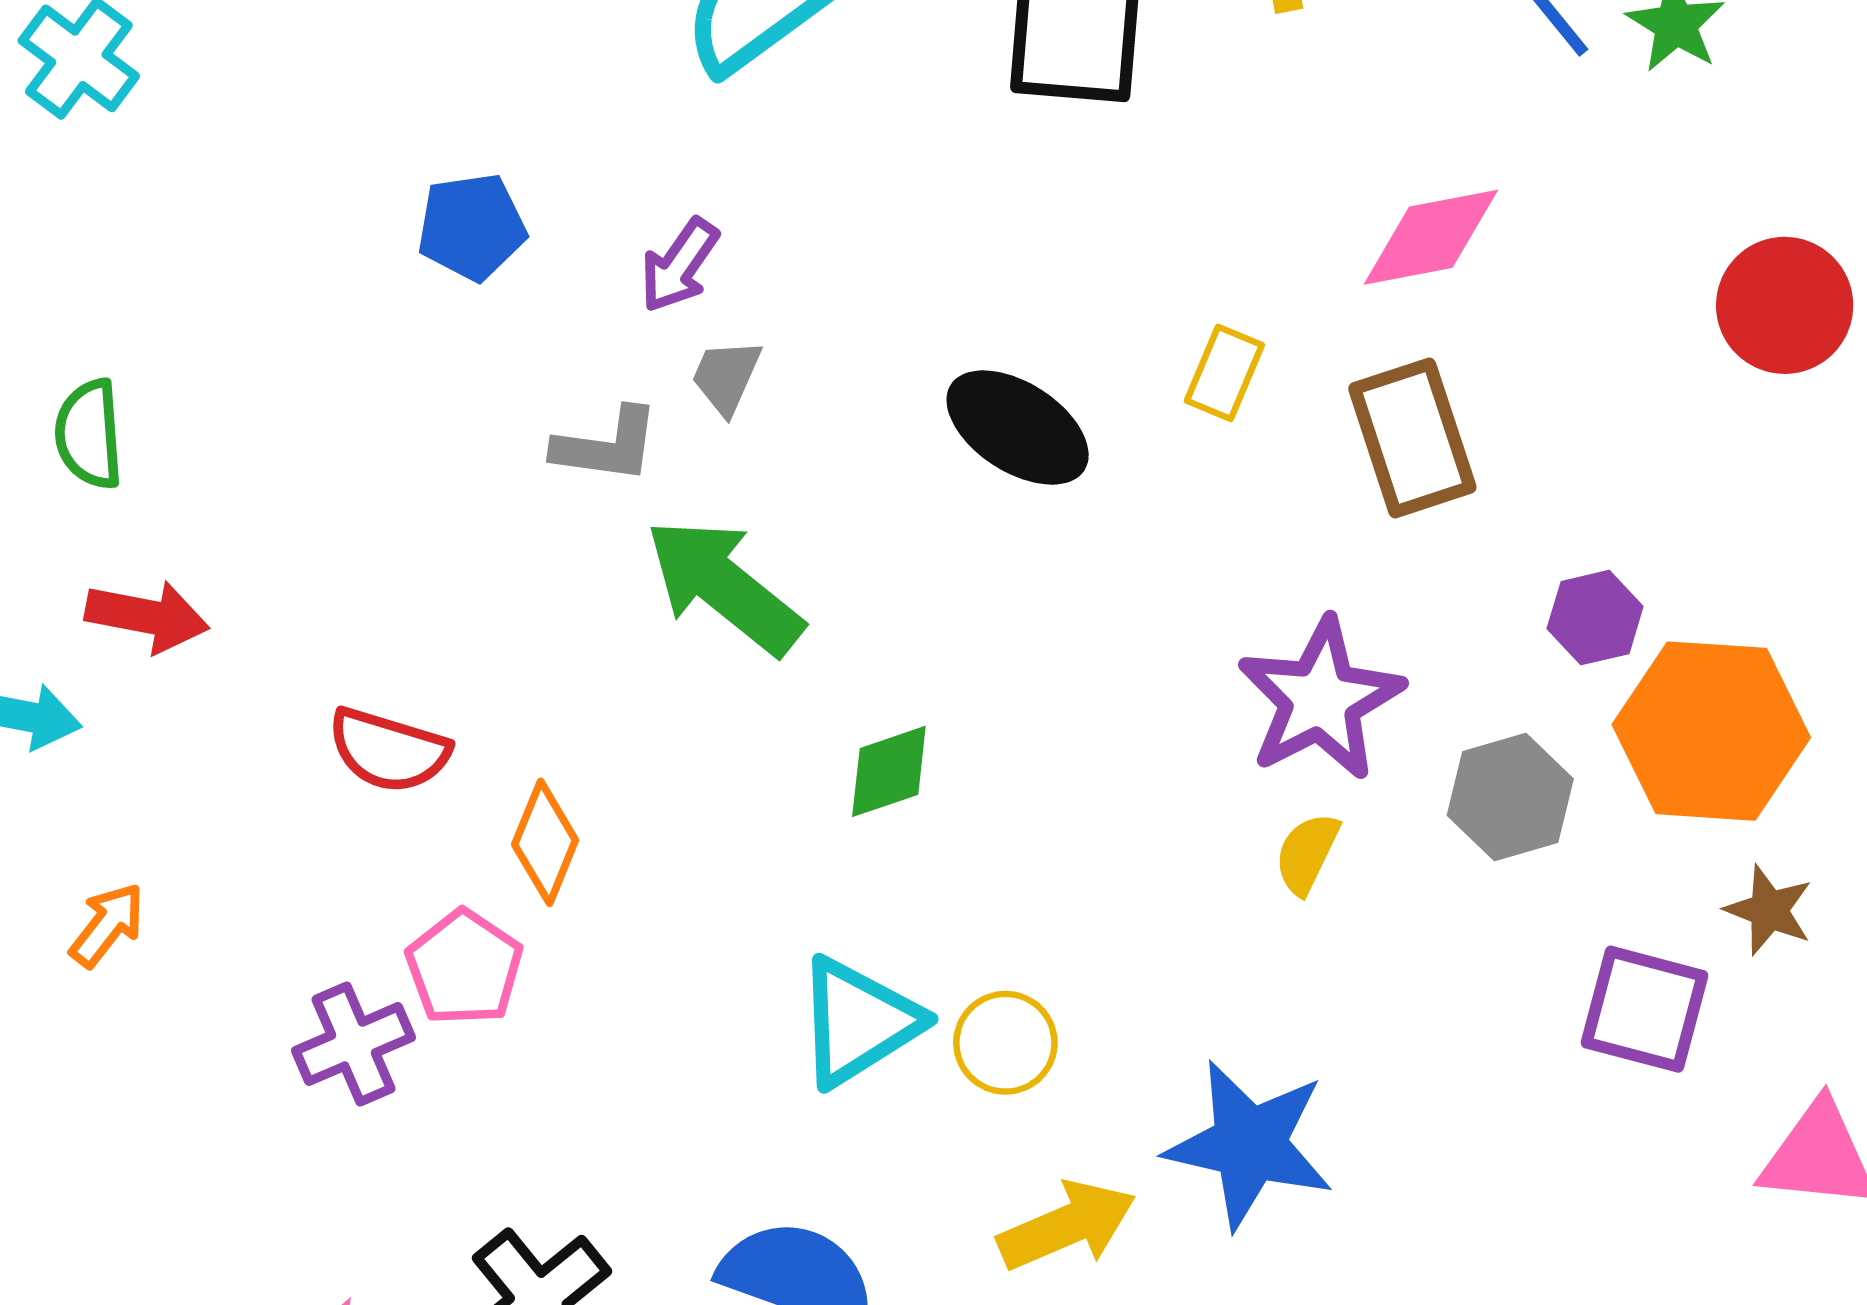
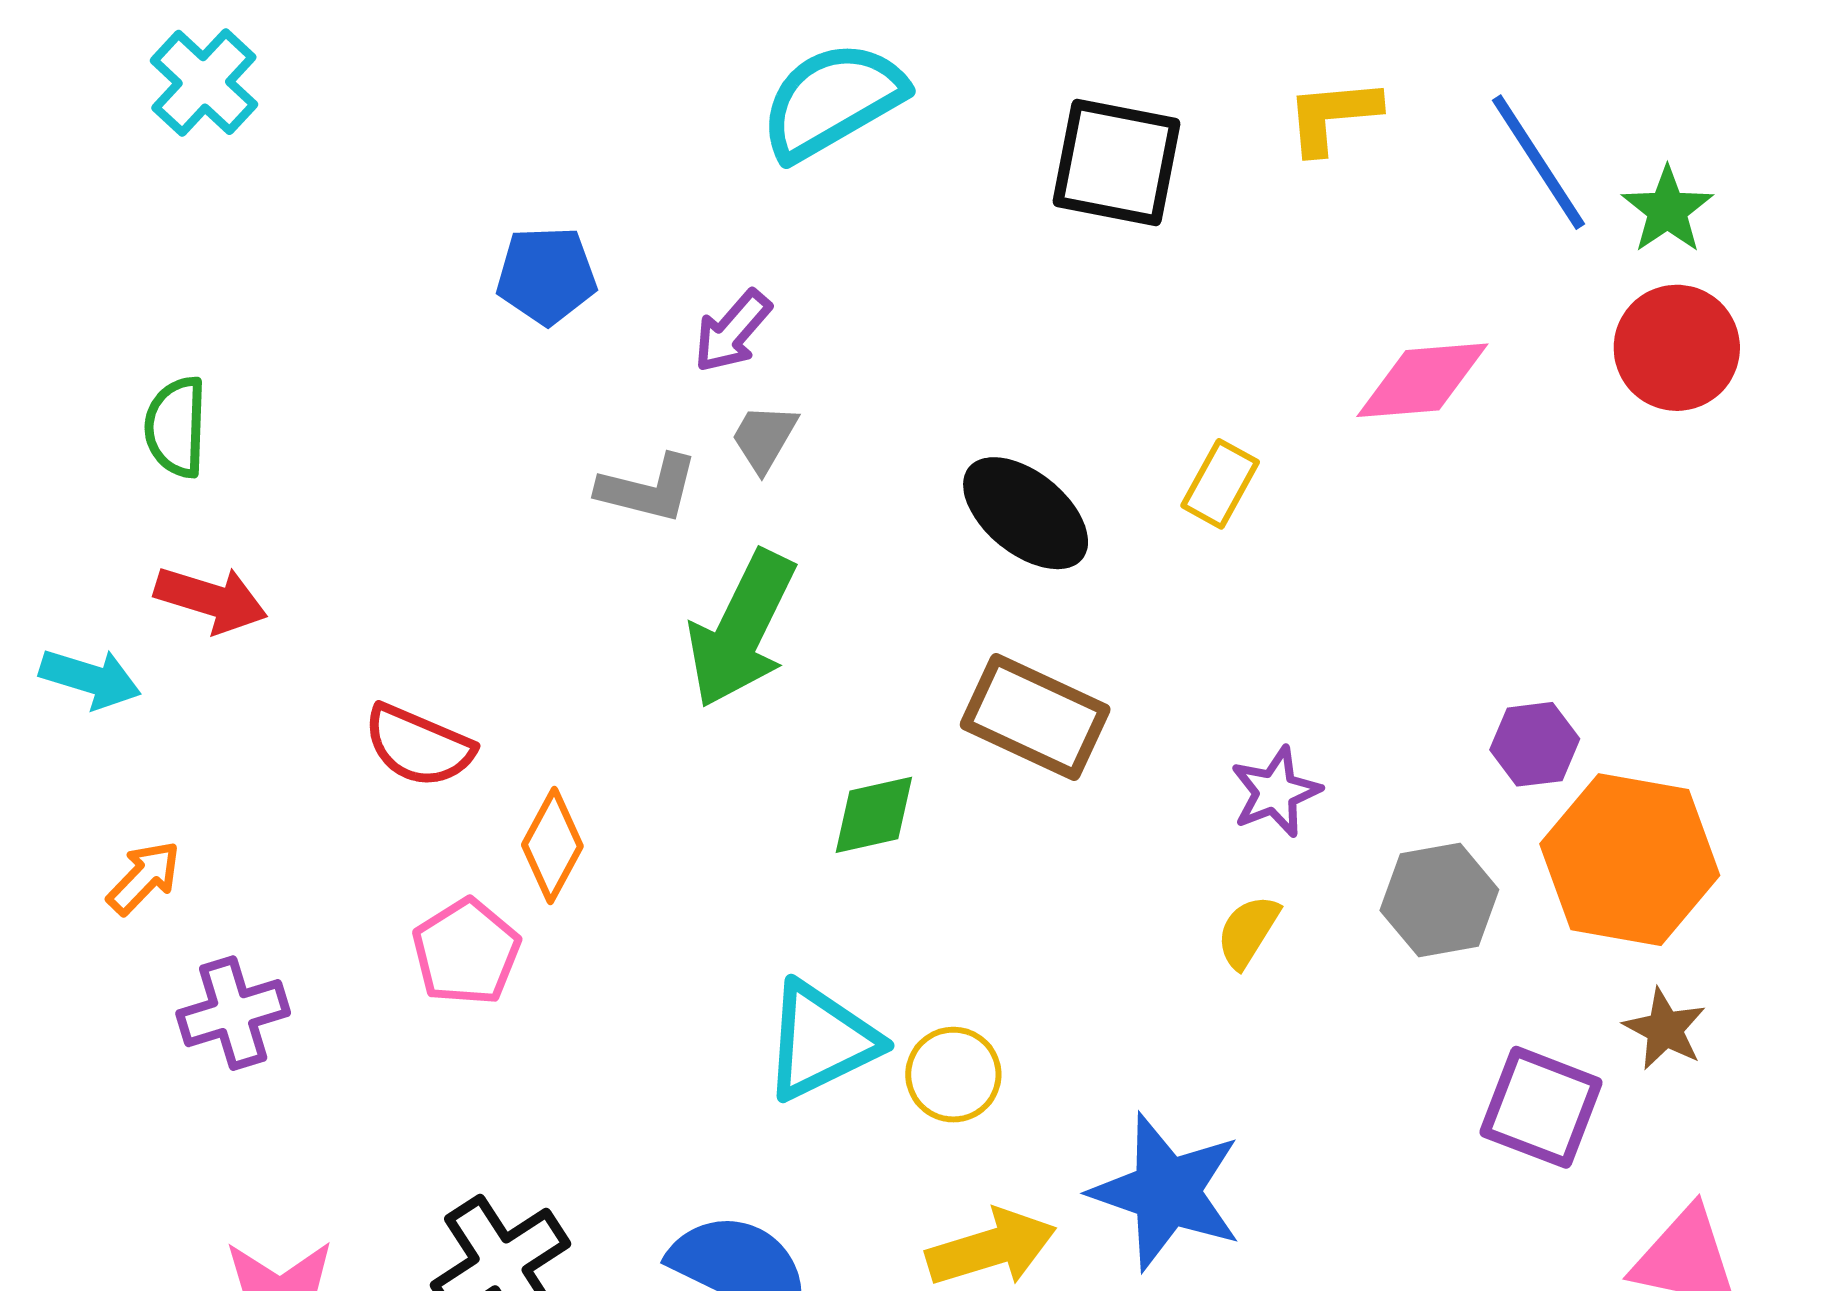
red circle: (1785, 305) -> (1677, 348), moved
brown rectangle: (1412, 438) -> (1035, 717), moved, turned -53
green arrow: (724, 586) -> (742, 629), turned -109
purple star: (1320, 699) -> (1275, 792), size x0.6
purple cross: (353, 1044) -> (233, 1013), moved

